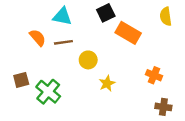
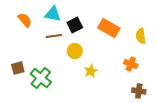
black square: (106, 13) -> (75, 25), moved
yellow semicircle: (166, 16) -> (141, 36), moved
orange semicircle: (38, 38) -> (25, 20), moved

